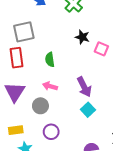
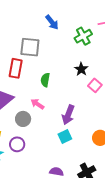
purple arrow: (84, 87) -> (68, 115), turned 30
purple circle: (51, 132) -> (17, 144), moved

